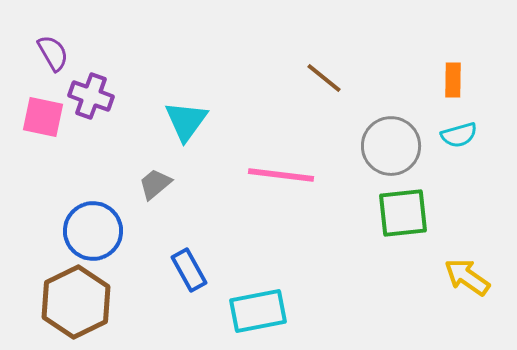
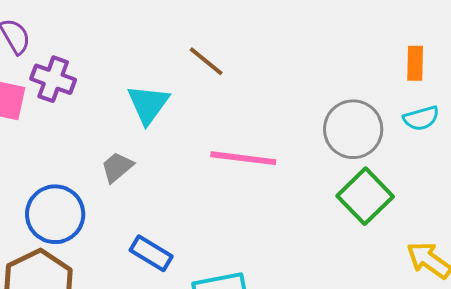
brown line: (324, 78) -> (206, 61), moved
green square: (403, 213) -> (365, 196), turned -38
blue rectangle: (189, 270) -> (151, 253), turned -30

